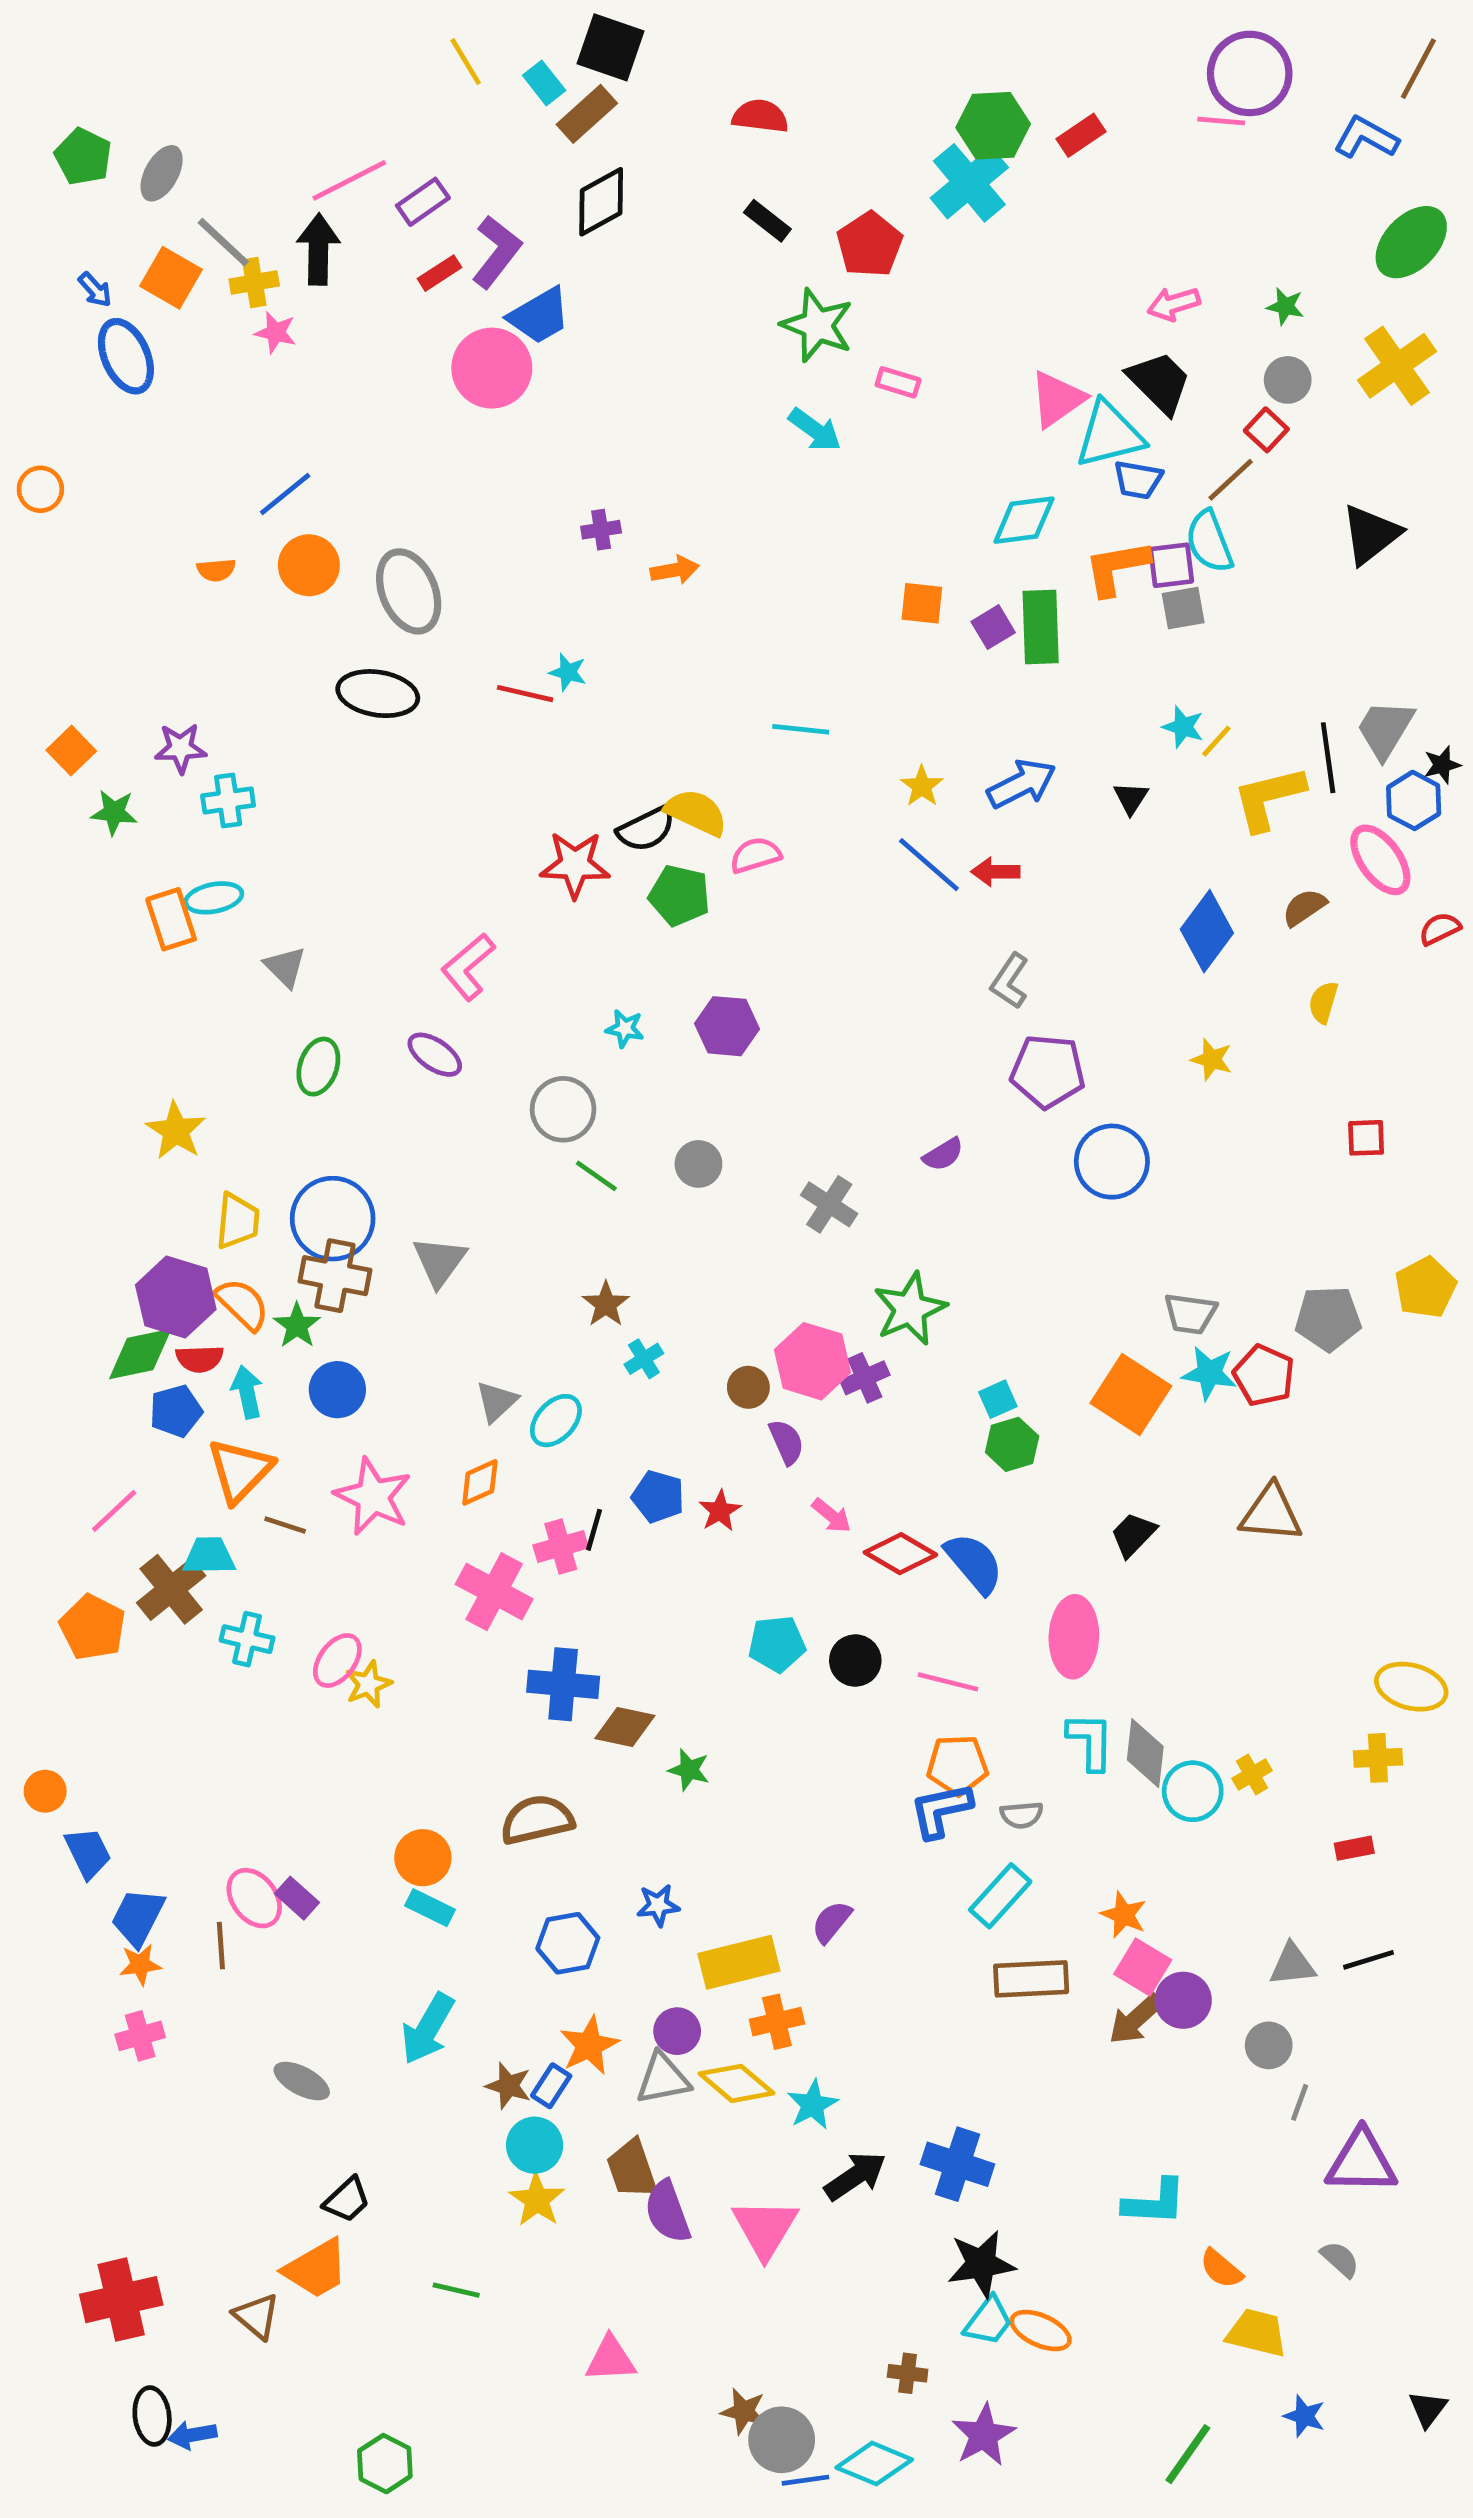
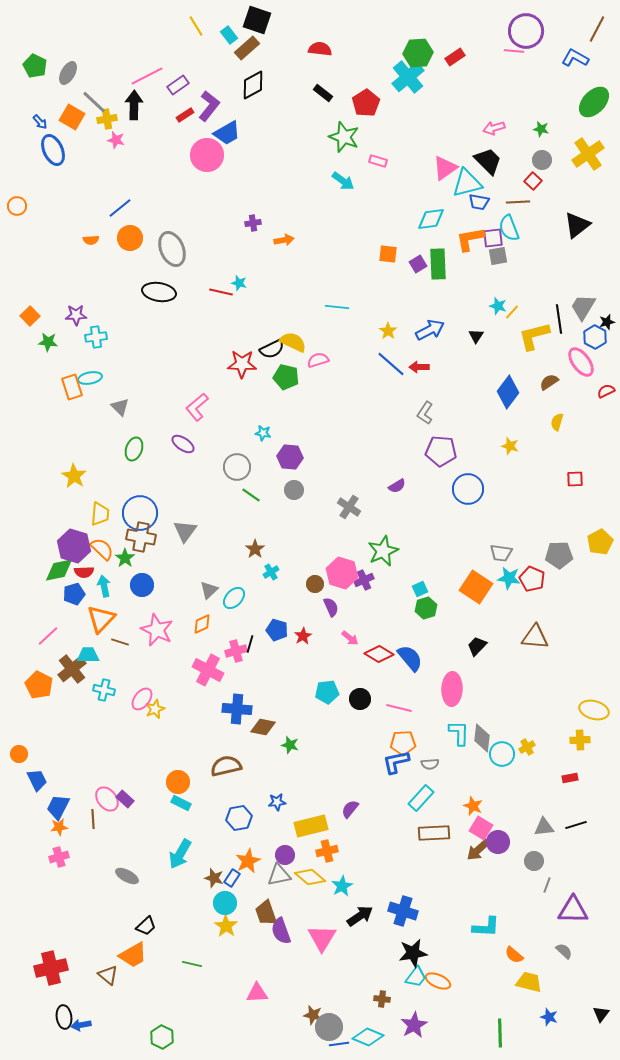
brown line: (1231, 480) -> (518, 202), turned 40
purple hexagon: (727, 1026) -> (290, 457), moved
green line: (1188, 2454) -> (500, 1033), turned -36

